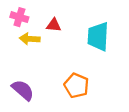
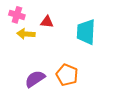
purple semicircle: (23, 90) -> (35, 79), moved, turned -75

